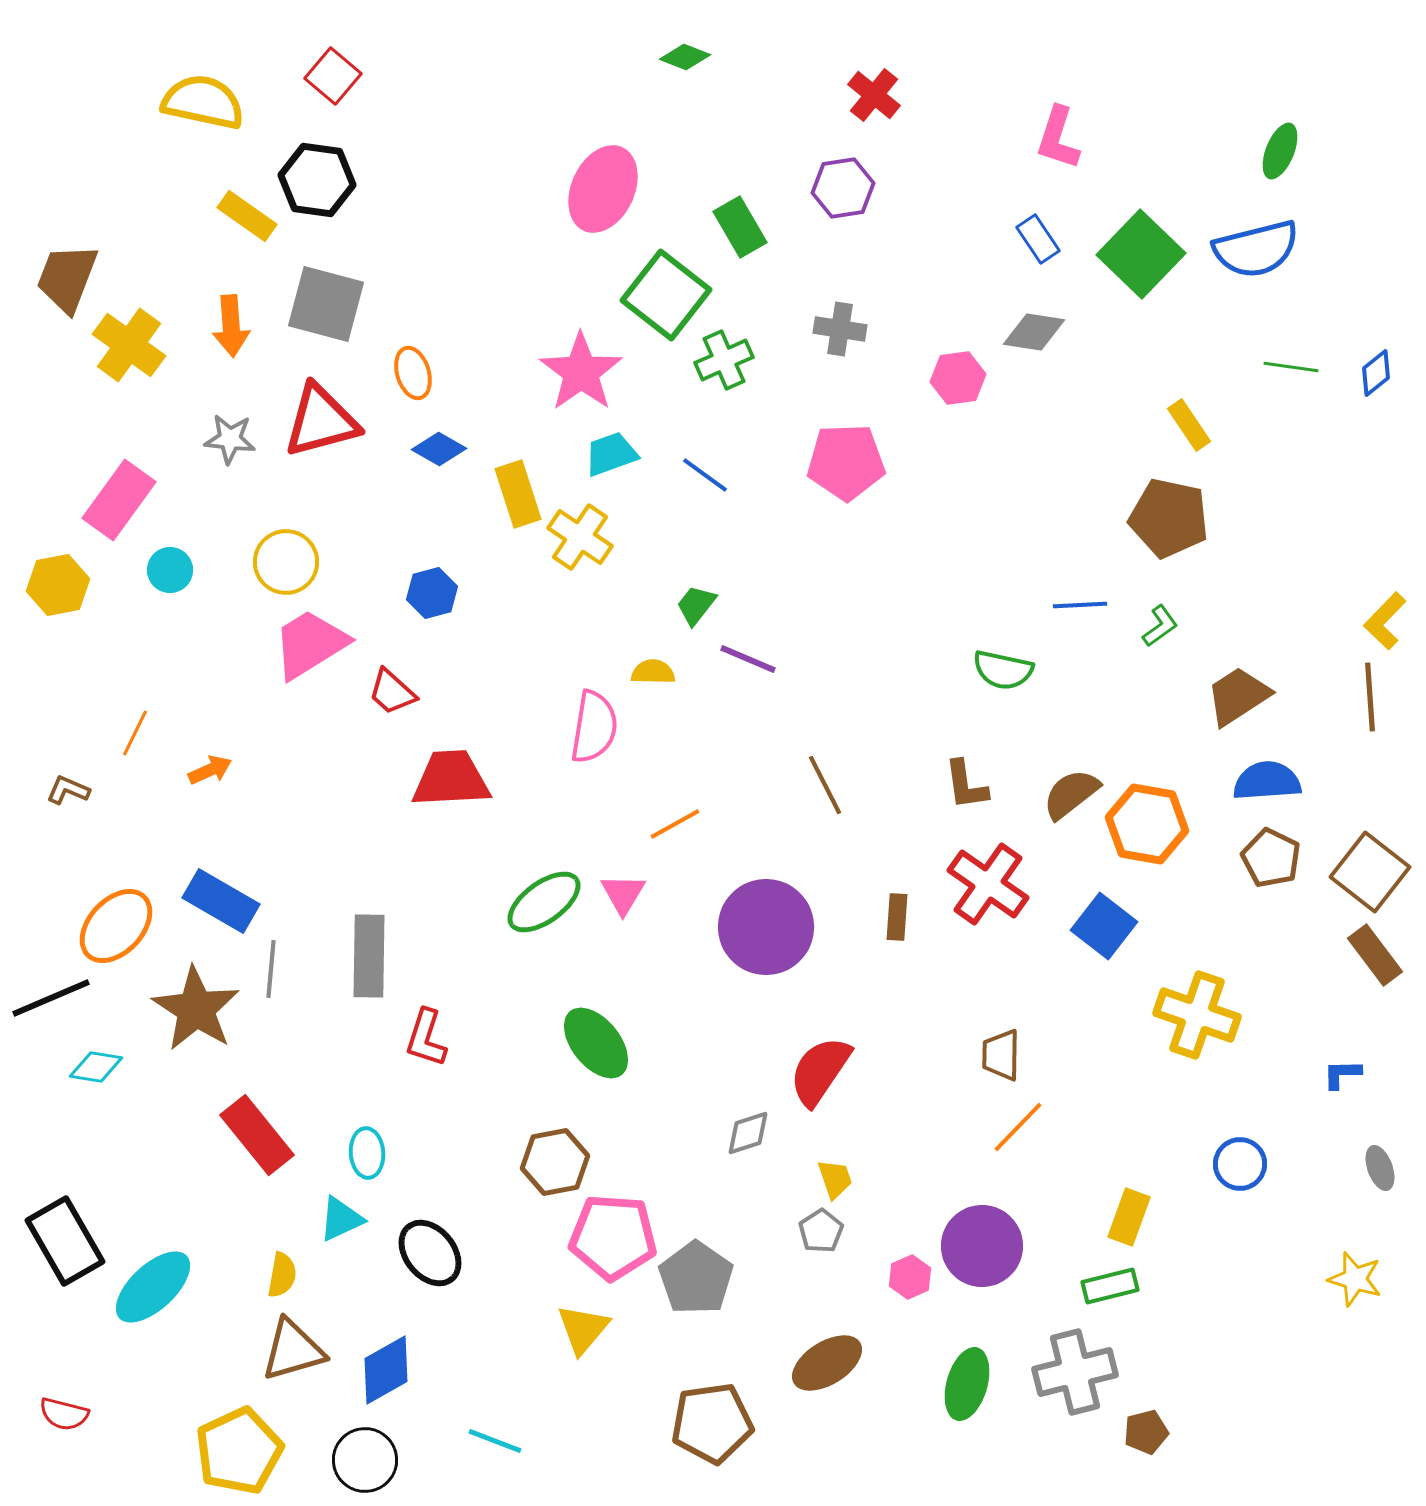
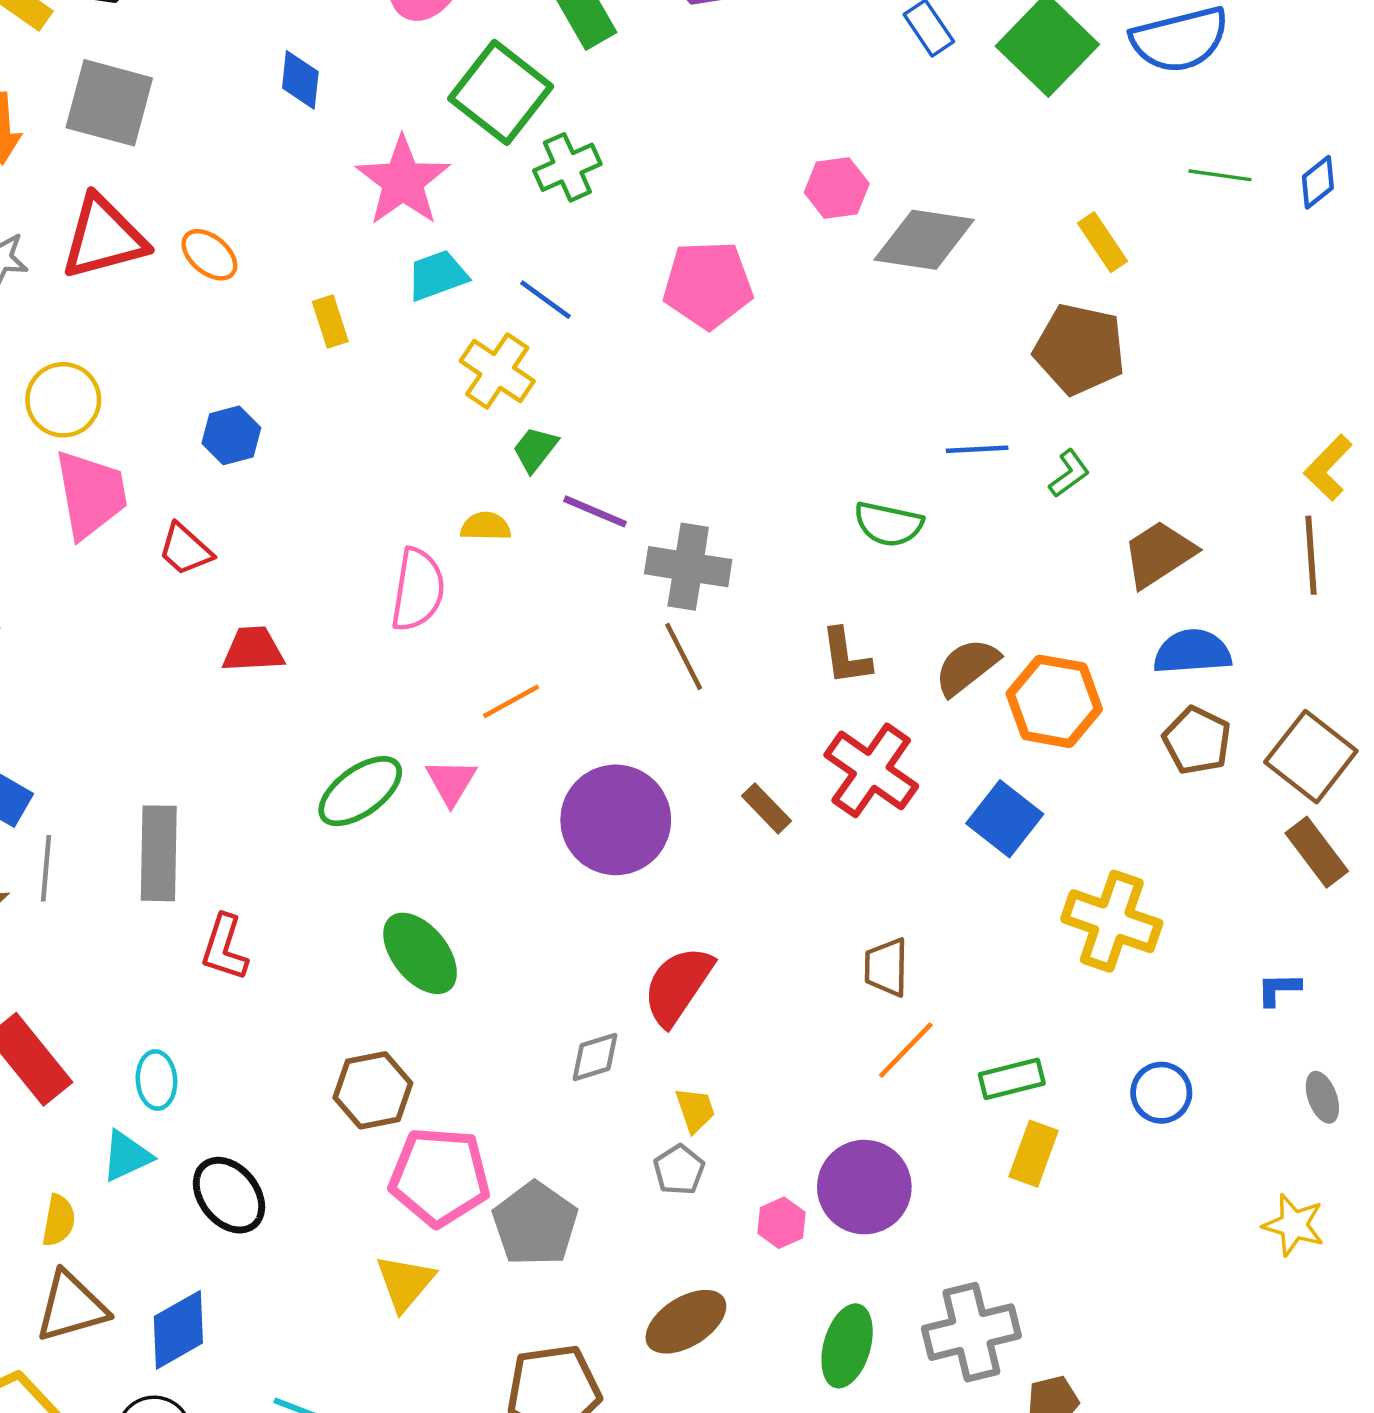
gray cross: (840, 329) -> (688, 567), moved, size x1.4
gray diamond: (1034, 332) -> (924, 240), moved, size x1.4
orange ellipse: (413, 373) -> (209, 255), moved, turned -33
blue diamond: (439, 449) -> (300, 80), moved, turned 66
yellow rectangle: (518, 494) -> (330, 322), size x0.7
yellow cross: (580, 537) -> (497, 371), moved
pink trapezoid: (310, 644) -> (91, 494), turned 112
red trapezoid: (451, 779) -> (253, 650), size x0.7
brown rectangle: (897, 917) -> (766, 808), turned -48
green rectangle: (1110, 1286) -> (1012, 1079), moved

